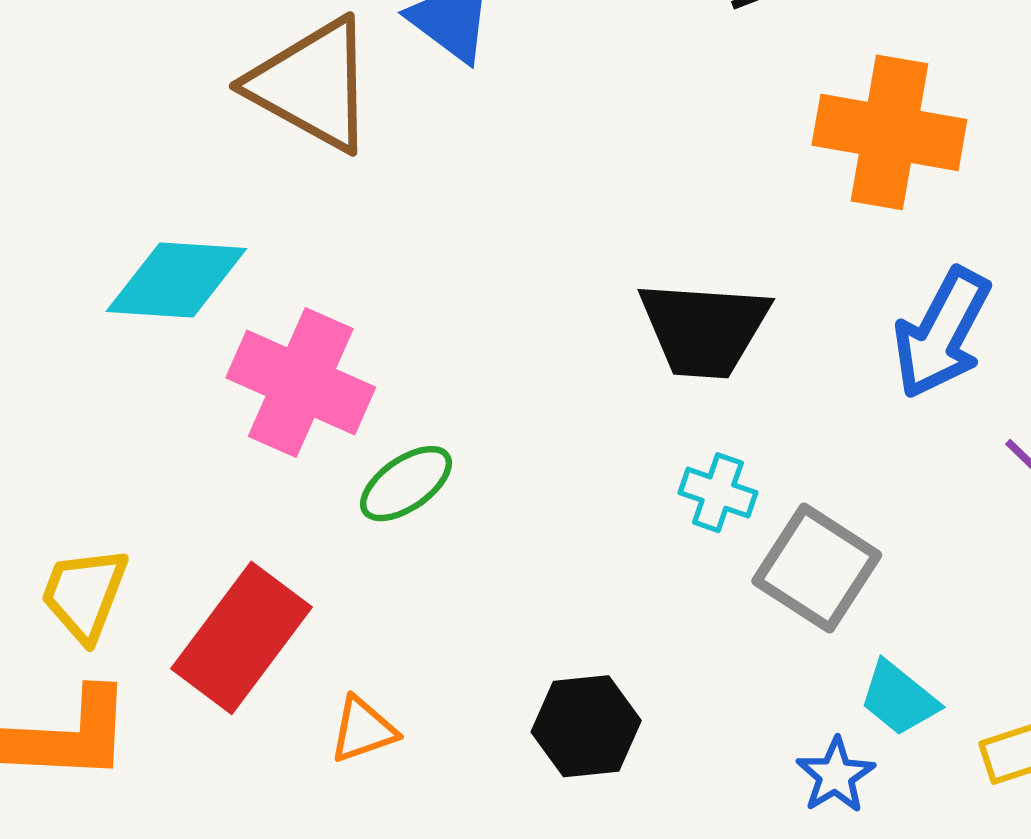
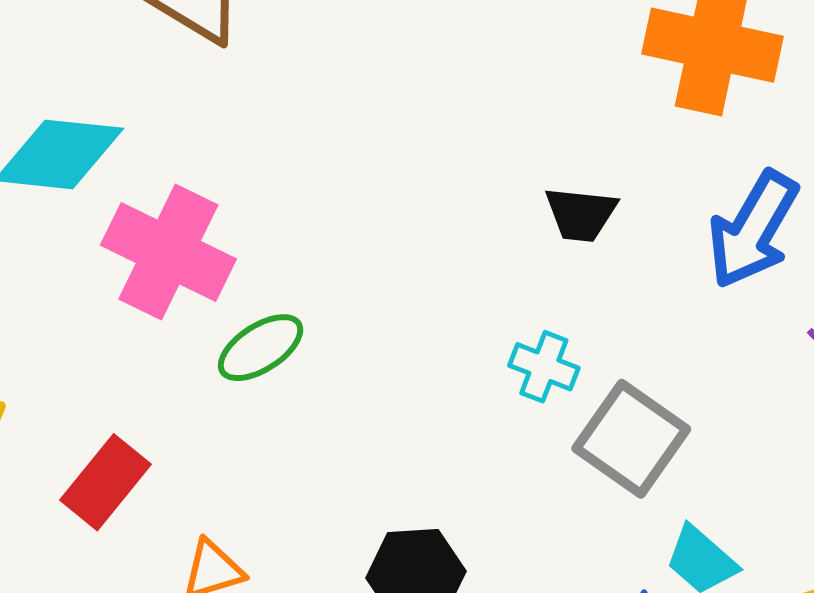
black trapezoid: (704, 329) -> (581, 214), moved, size x0.6
red rectangle: (242, 638) -> (106, 482), size x0.7

